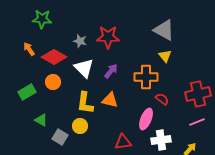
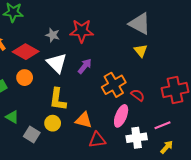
orange cross: (146, 77) -> (114, 85), moved, turned -30
orange triangle: (110, 100) -> (84, 120), moved
pink line: (197, 122) -> (163, 125), moved

